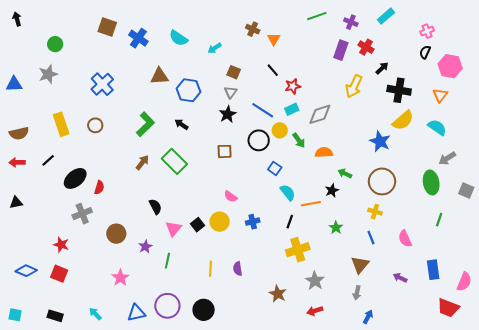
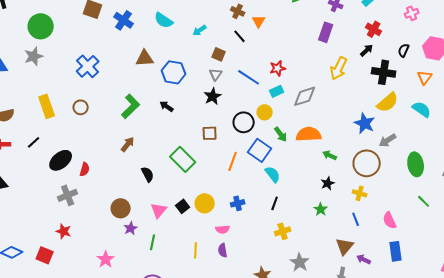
green circle: (55, 44) -> (41, 26), size x1.6
red cross: (366, 47) -> (374, 29), moved
black semicircle: (425, 52) -> (404, 50), moved
black line: (273, 70) -> (240, 36), moved
blue line: (263, 110) -> (249, 77), moved
green arrow: (299, 140) -> (281, 134), moved
orange semicircle: (324, 152) -> (309, 134), size x1.4
gray arrow: (447, 158) -> (388, 140), moved
green rectangle: (174, 161) -> (183, 159), moved
blue square: (275, 168) -> (260, 150), size x1.6
black star: (332, 190) -> (328, 183), moved
pink semicircle: (231, 197) -> (223, 229), moved, turned -40
orange line: (311, 204) -> (233, 161), moved, turned -60
black semicircle: (155, 207) -> (148, 174), moved
green line: (439, 220) -> (424, 201), turned -64
brown circle: (116, 234) -> (121, 208), moved
red star: (61, 245) -> (64, 231), moved
yellow cross: (298, 250) -> (283, 231), size x0.7
blue rectangle: (433, 270) -> (396, 251), moved
purple arrow: (400, 278) -> (364, 259), moved

